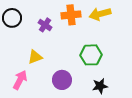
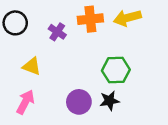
yellow triangle: (35, 57) -> (32, 66), moved, turned 42
black star: (100, 86) -> (109, 101), moved

